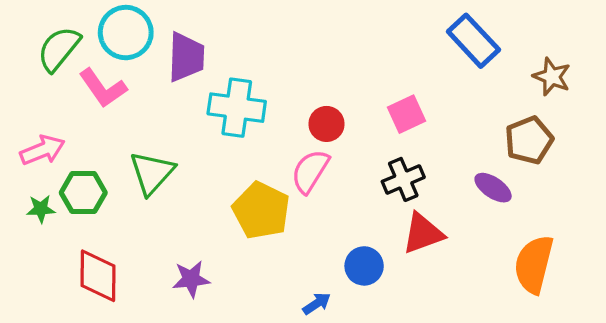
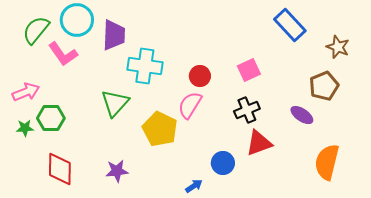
green triangle: (152, 173) -> (115, 103), moved

